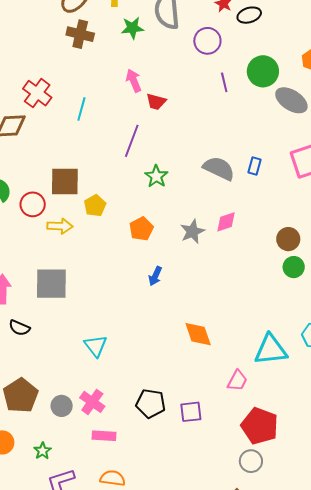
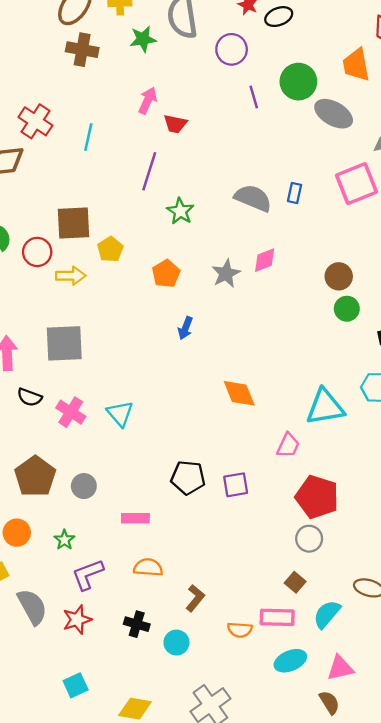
pink arrow: (134, 81) -> (148, 101), turned 50
pink cross: (92, 402) -> (71, 412), moved

